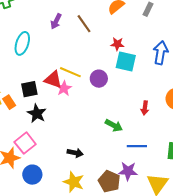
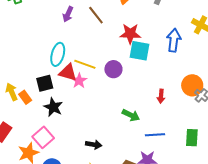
cyan ellipse: (22, 43) -> (58, 54), moved
red star: (117, 44) -> (130, 34), size x1.5

